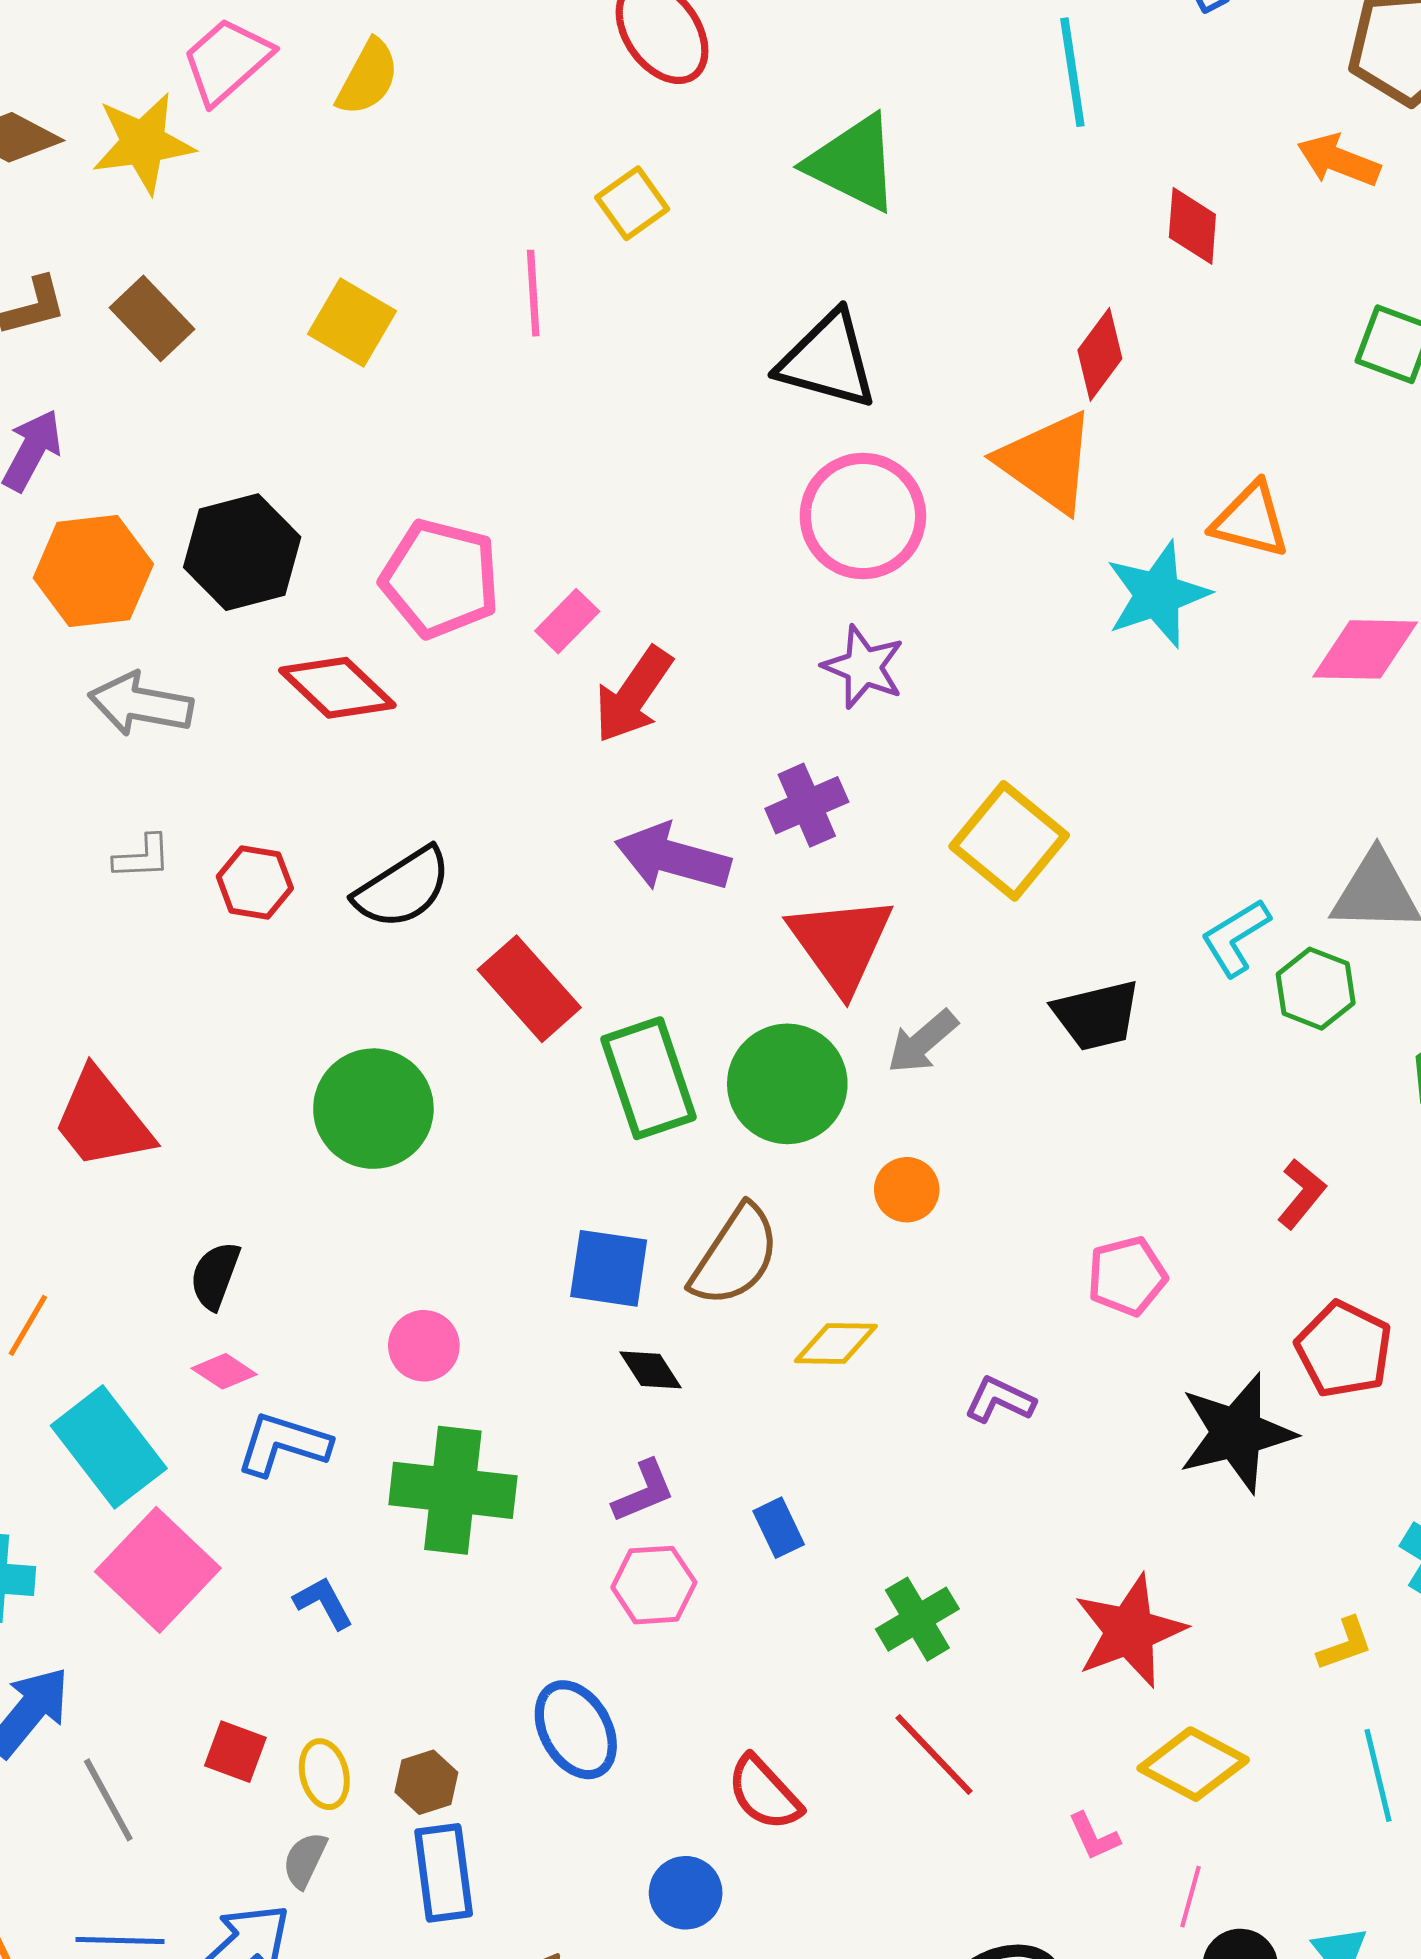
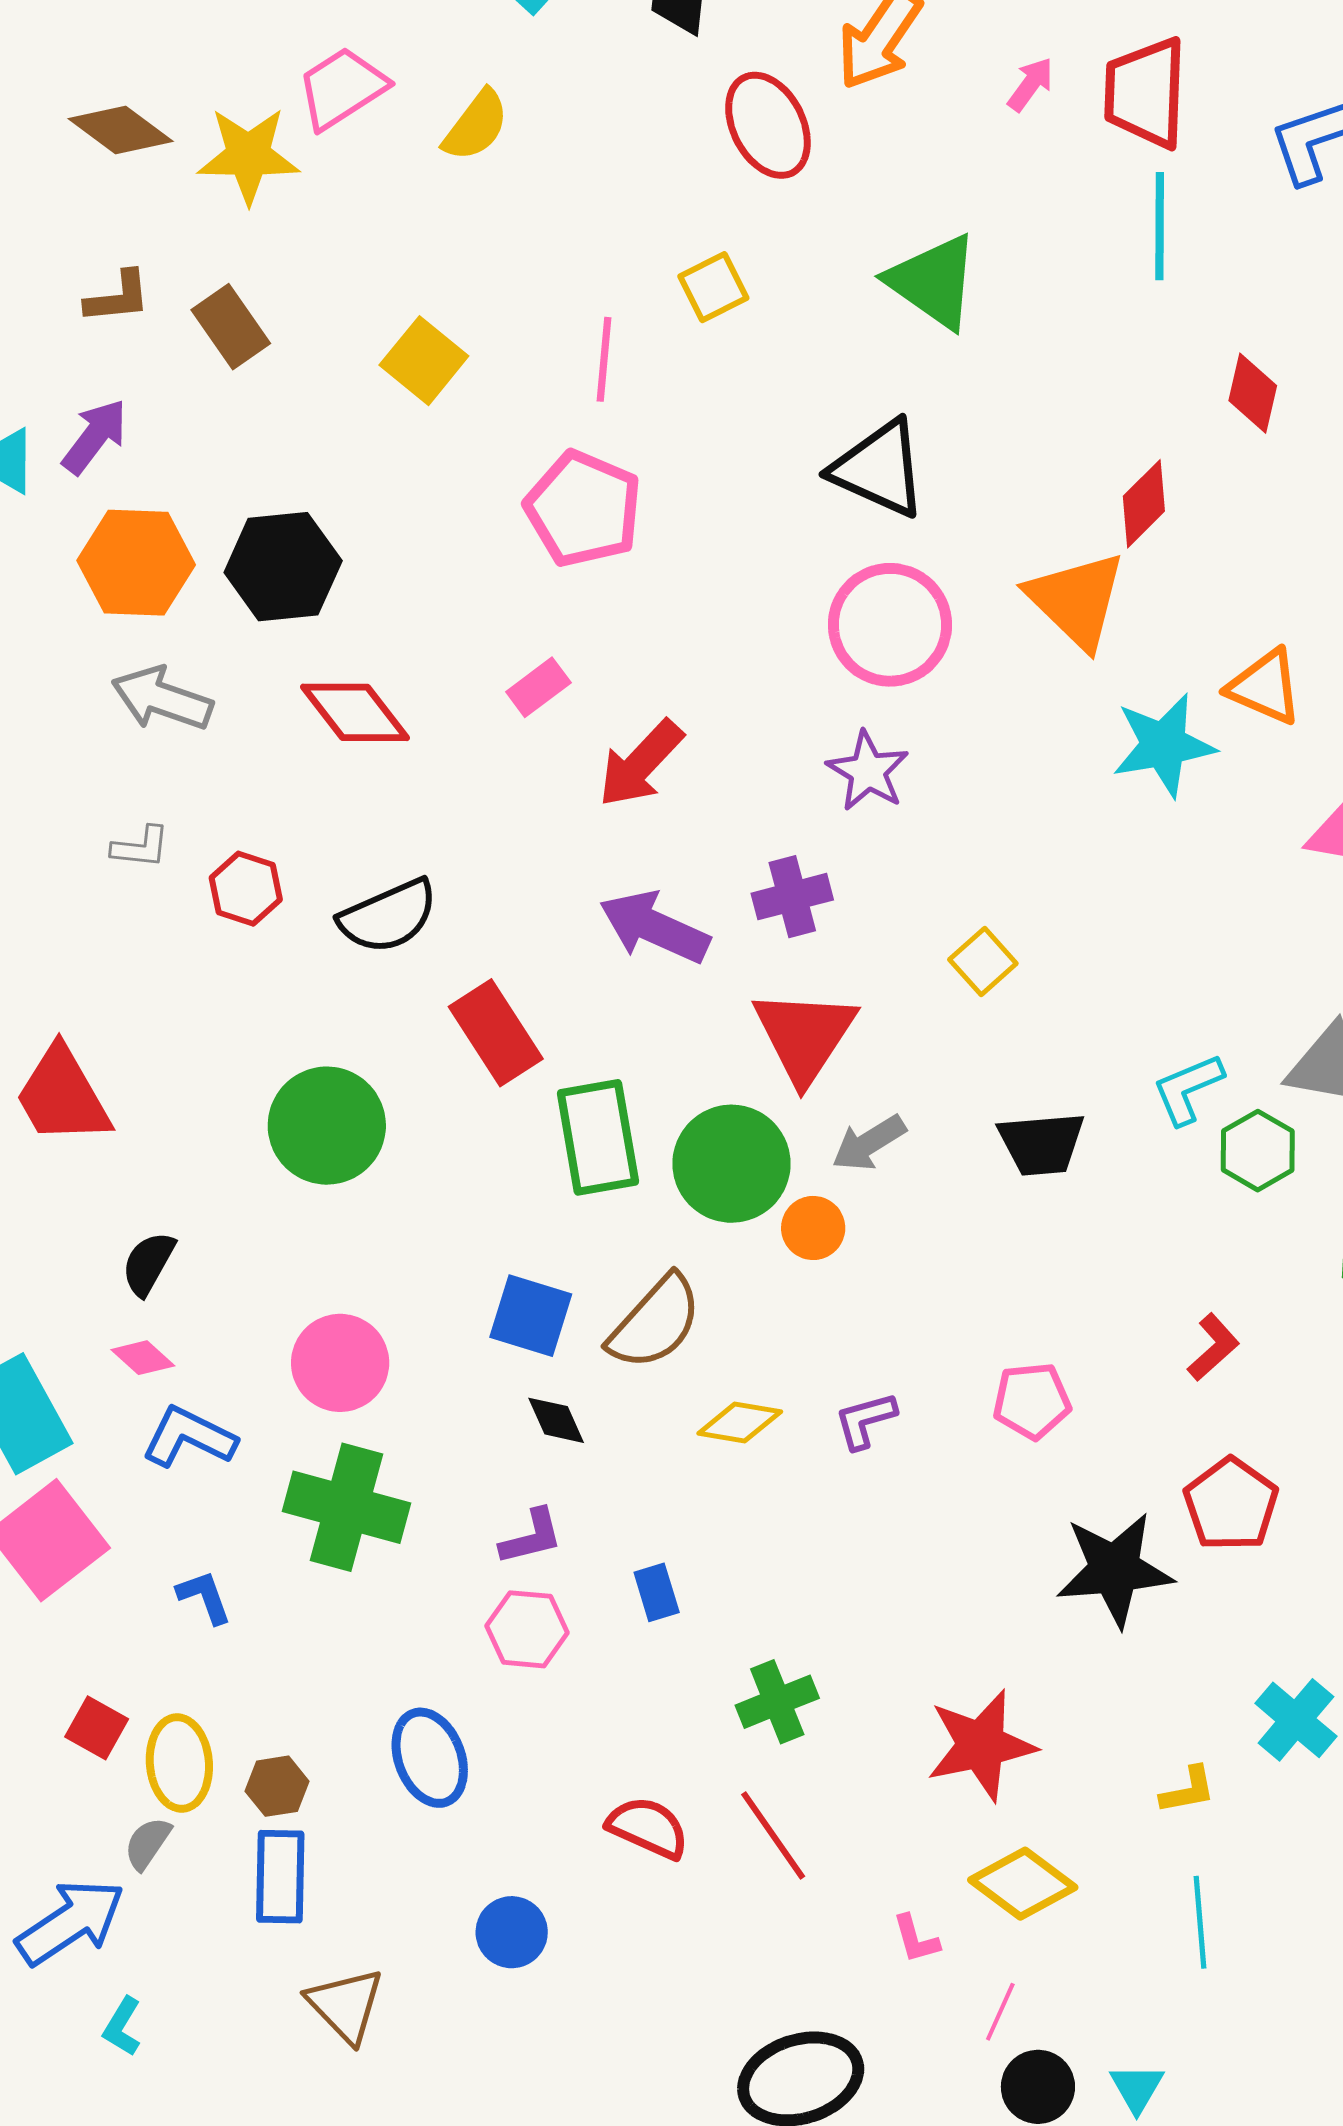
pink pentagon: (440, 579) -> (583, 509), moved
pink rectangle: (567, 621) -> (538, 687), moved
yellow square: (1009, 841) -> (983, 961), size x0.6
orange circle: (907, 1190) -> (813, 1228), moved
pink circle: (424, 1346) -> (340, 1363), size x1.4
purple L-shape: (1000, 1400) -> (865, 1420), moved, turned -50
yellow ellipse: (324, 1774) -> (179, 1763), size x1.4
red semicircle: (764, 1793) -> (648, 1828), moved, turned 148

